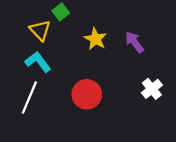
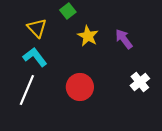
green square: (61, 12) -> (68, 11), moved

